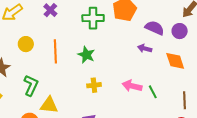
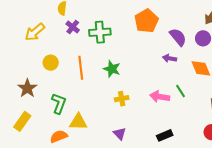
green cross: (93, 18) -> (100, 32), moved
purple semicircle: (155, 28) -> (178, 37), turned 30
green line: (153, 92) -> (180, 91), moved

